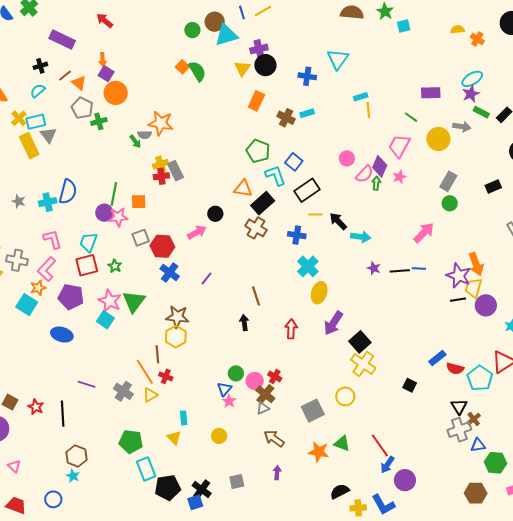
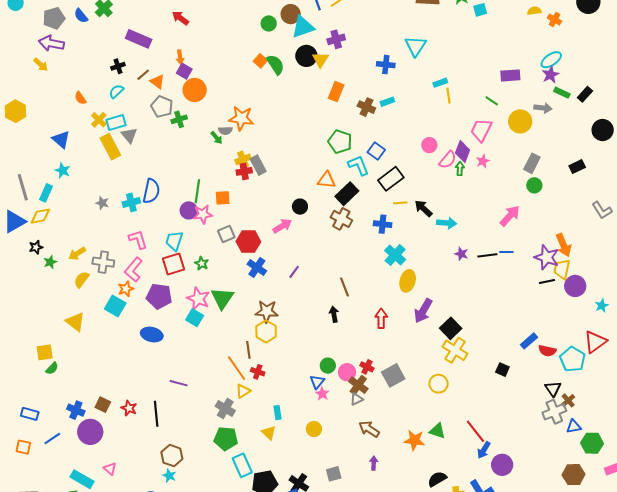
black circle: (265, 65) -> (306, 56), moved
gray cross: (123, 391) -> (225, 408), moved
gray square: (313, 411) -> (393, 375), moved

